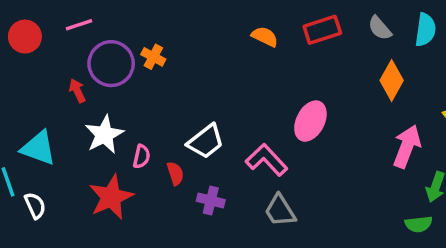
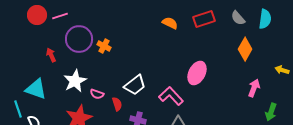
red circle: (25, 37) -> (37, 15), moved
orange cross: (153, 57) -> (104, 46), moved
red arrow: (77, 91) -> (51, 55), moved
pink arrow: (407, 146) -> (254, 88), size x0.7
pink semicircle: (142, 157) -> (97, 94), turned 96

